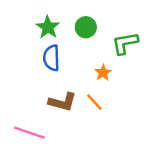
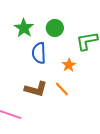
blue semicircle: (51, 58) -> (39, 53), moved

